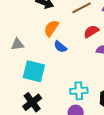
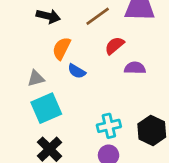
gray triangle: (17, 44) -> (36, 78), moved
cyan square: (34, 71) -> (46, 108), turned -30

